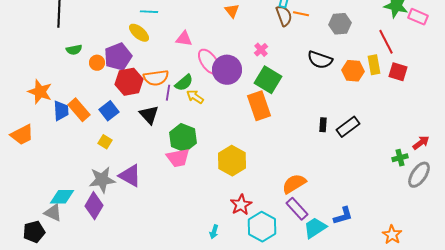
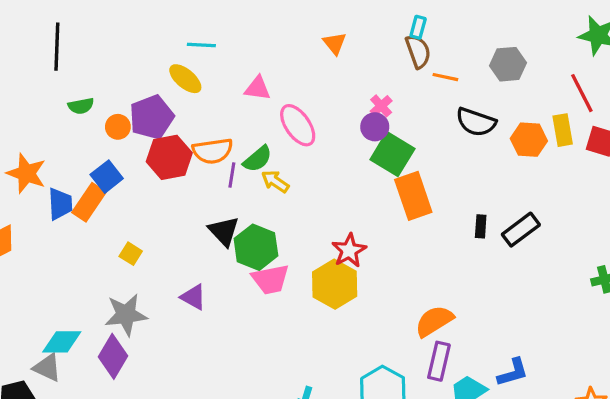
orange line: (301, 14) -> (445, 77), moved
purple circle: (227, 70) -> (375, 127), moved, size x0.6
orange rectangle: (259, 106) -> (413, 196), moved
orange rectangle: (79, 110) -> (89, 202), turned 75
blue square: (109, 111) -> (107, 177), moved
black triangle: (149, 115) -> (224, 231), moved
pink trapezoid: (178, 158) -> (270, 279), moved
purple triangle: (130, 176) -> (193, 297), moved, size x0.7
red star: (241, 205) -> (349, 250), moved
purple rectangle: (297, 209) -> (439, 361), turned 55

